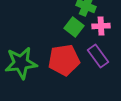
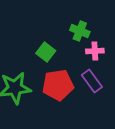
green square: (74, 27) -> (46, 52), moved

